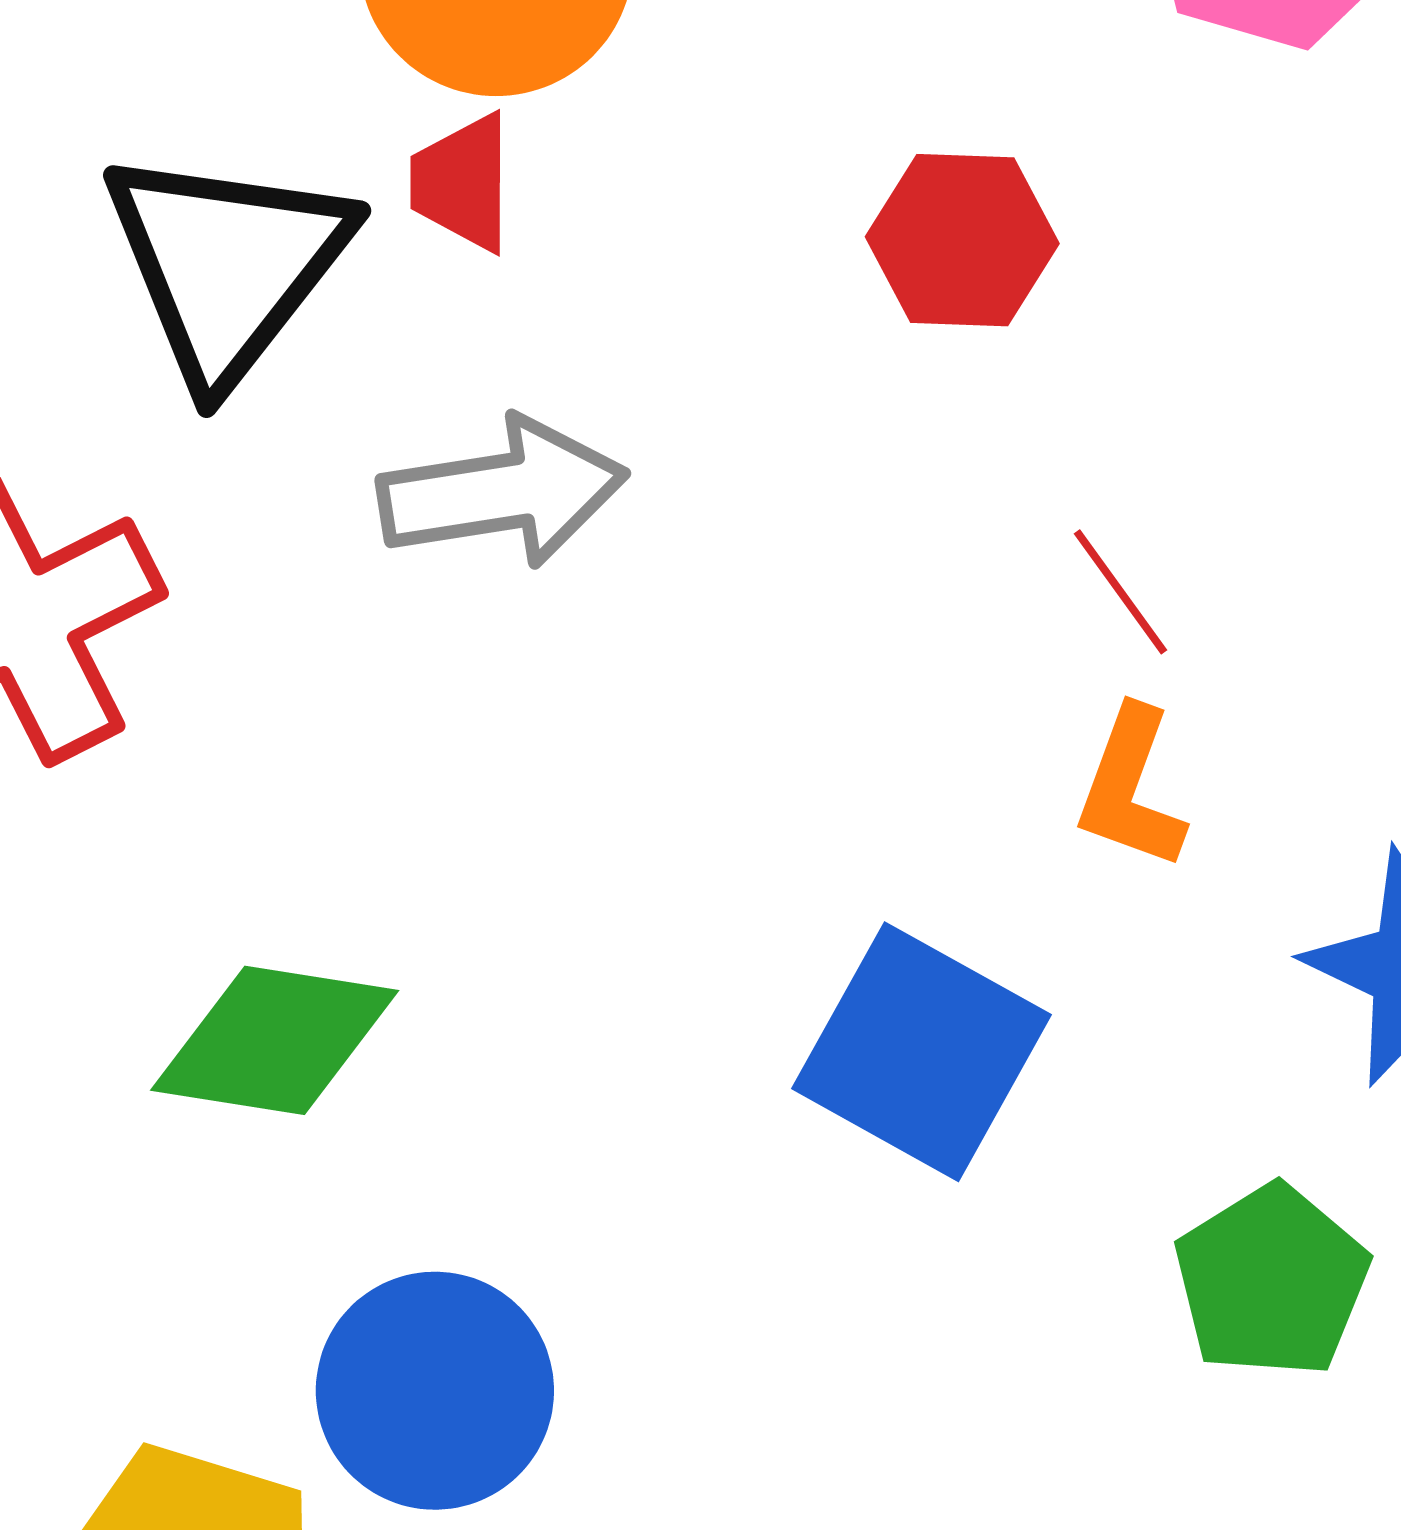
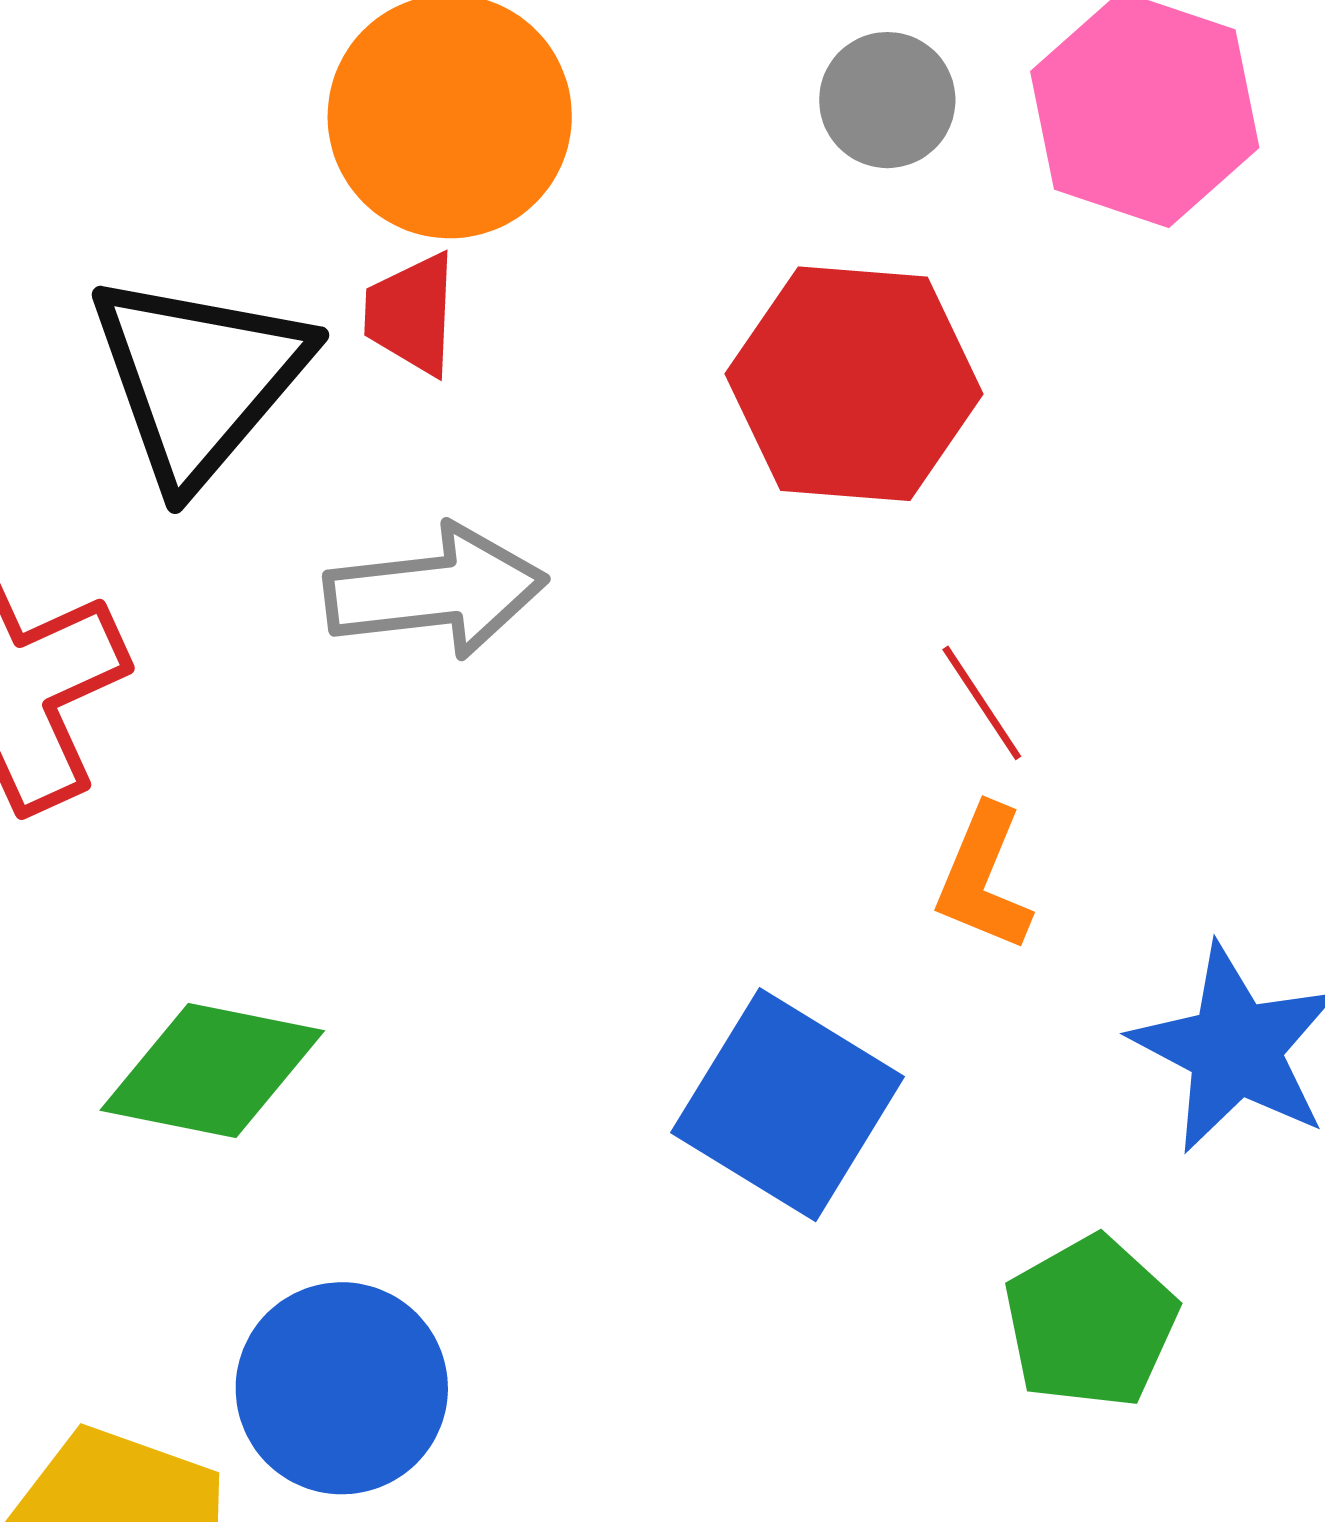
red hexagon: (962, 240) -> (854, 384), size x1.5

